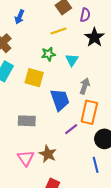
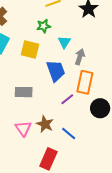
cyan triangle: (72, 60) -> (64, 42), moved
blue line: (96, 165) -> (69, 133), moved, turned -35

